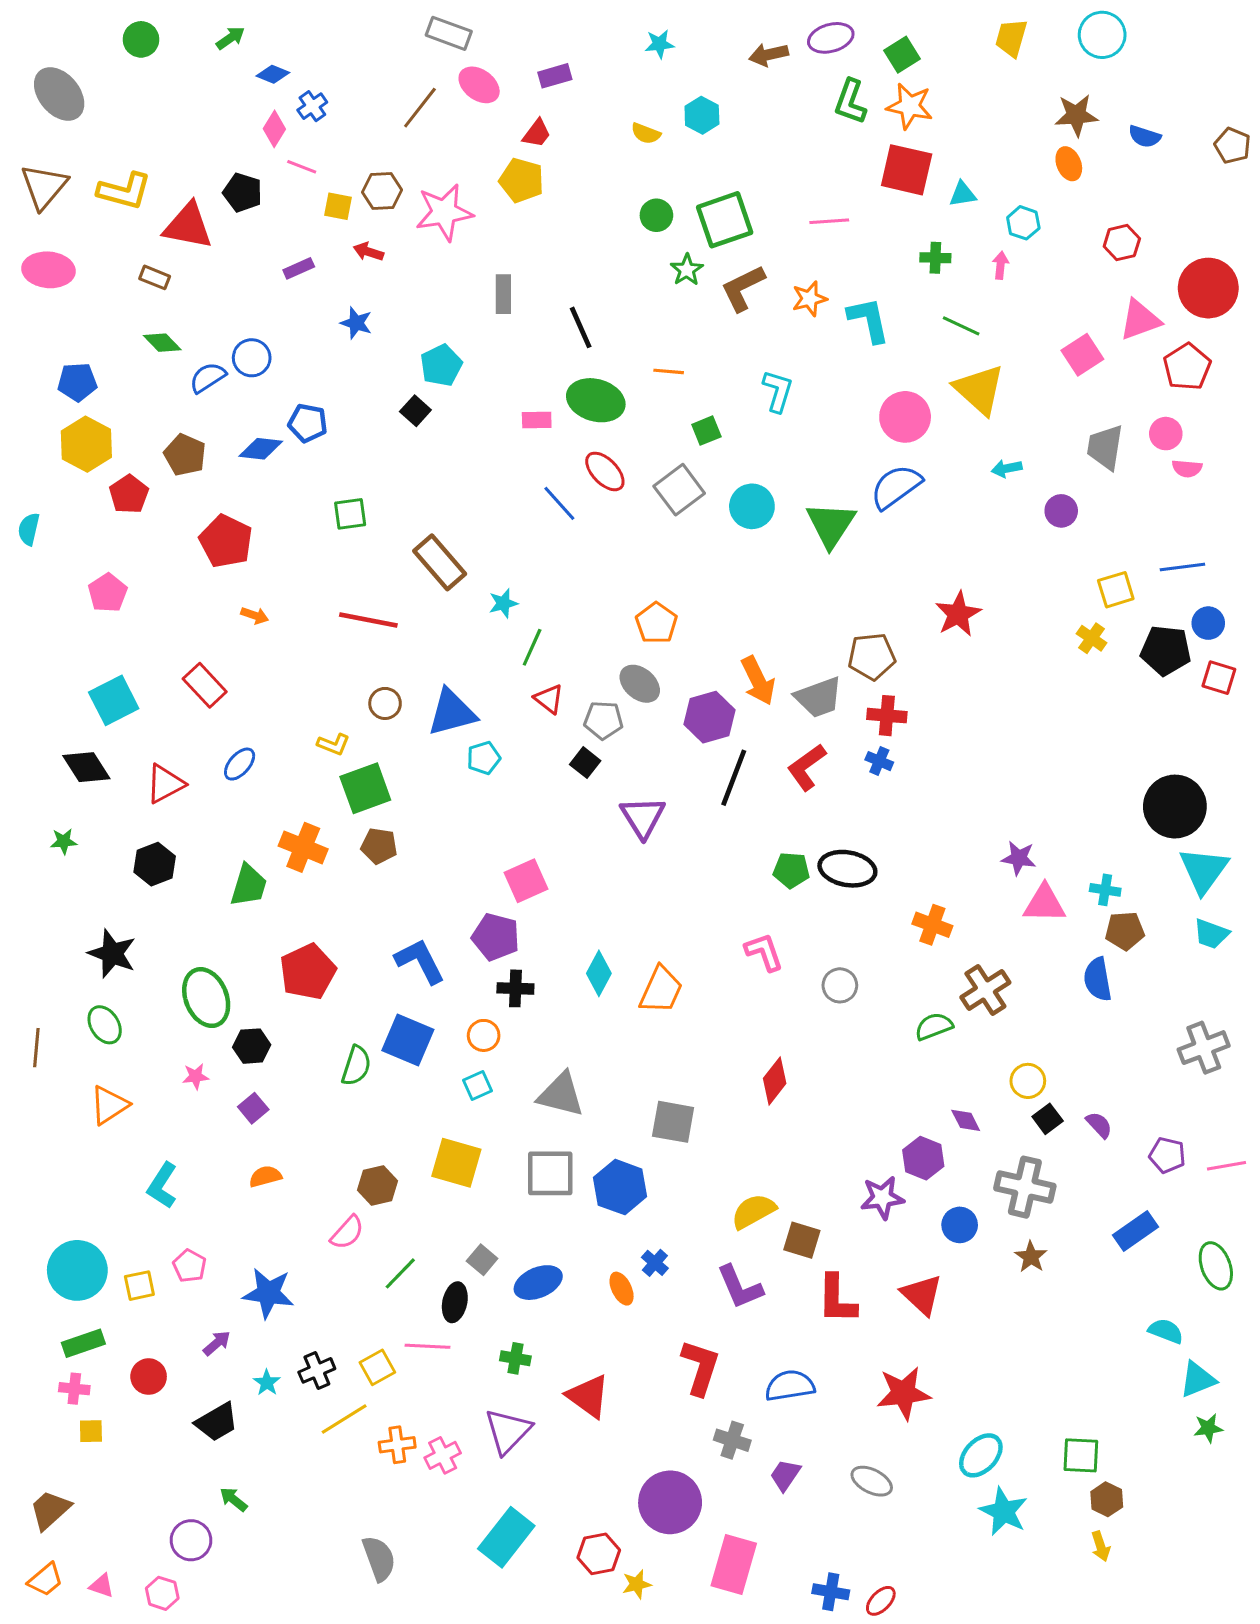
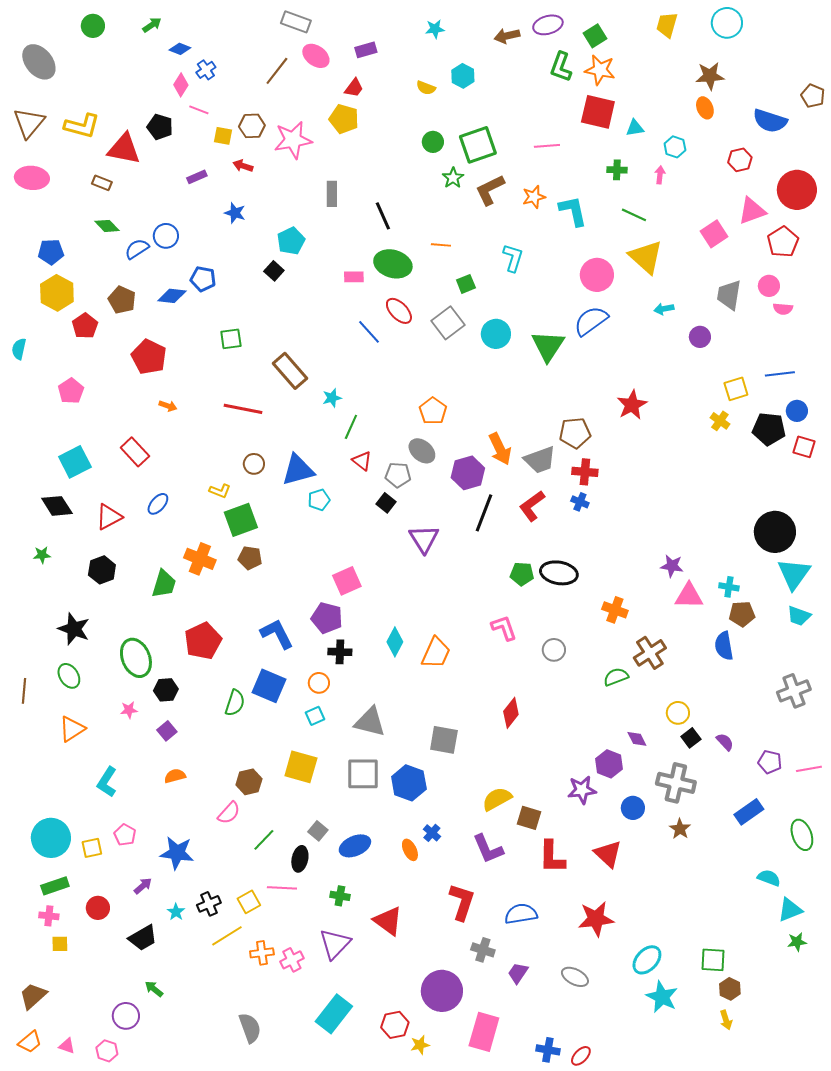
blue semicircle: (1145, 136) -> (770, 121), moved, size x1.6

